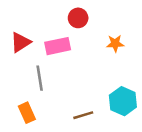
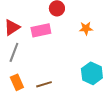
gray line: (40, 78) -> (14, 52), moved, turned 30
brown line: (83, 115) -> (44, 84), moved

